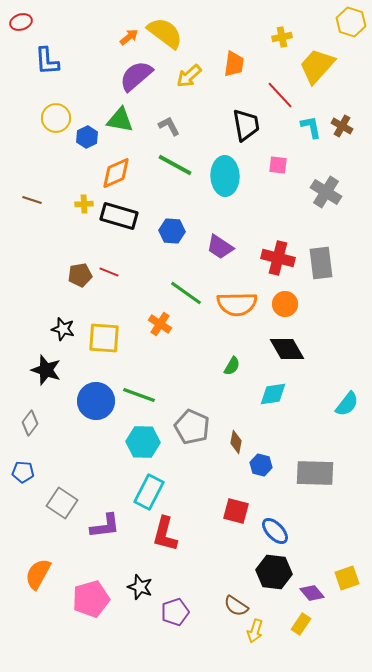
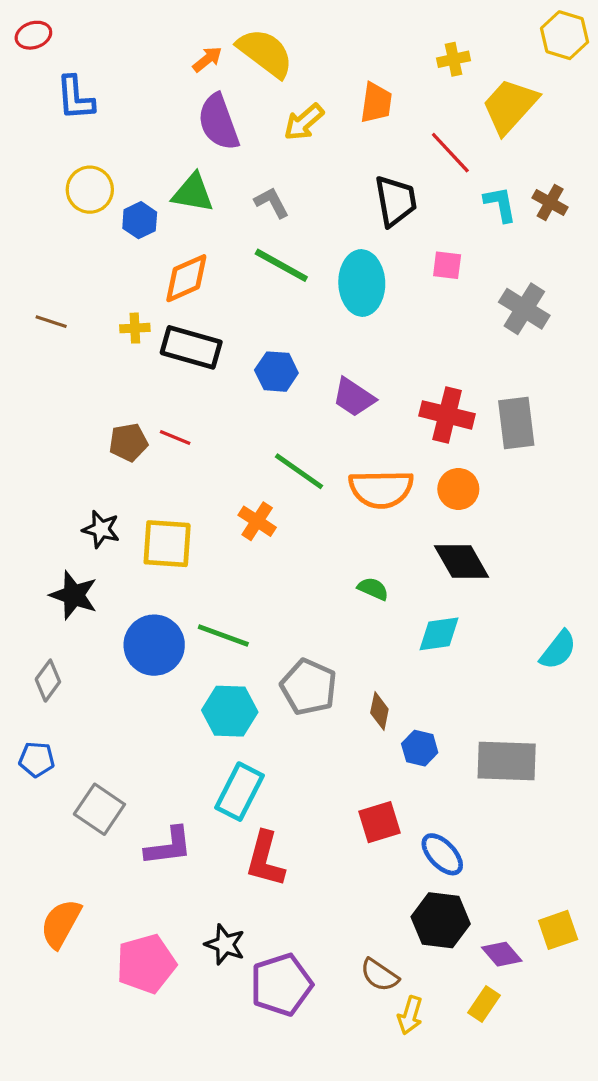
purple semicircle: (136, 76) -> (219, 122), turned -69
green semicircle: (232, 366) -> (373, 589), turned -96
red square: (236, 511) -> (379, 822), turned -32
purple pentagon: (175, 612) -> (281, 985), size x1.4

